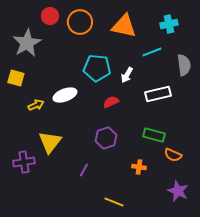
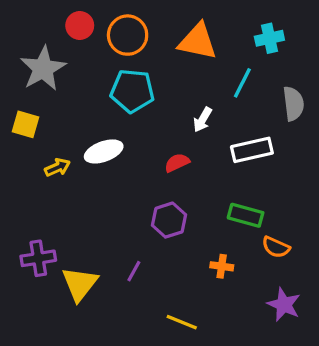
cyan line: (152, 52) -> (242, 83), turned -42
cyan pentagon: (97, 68) -> (132, 91), moved
yellow triangle: (50, 142) -> (80, 284), moved

